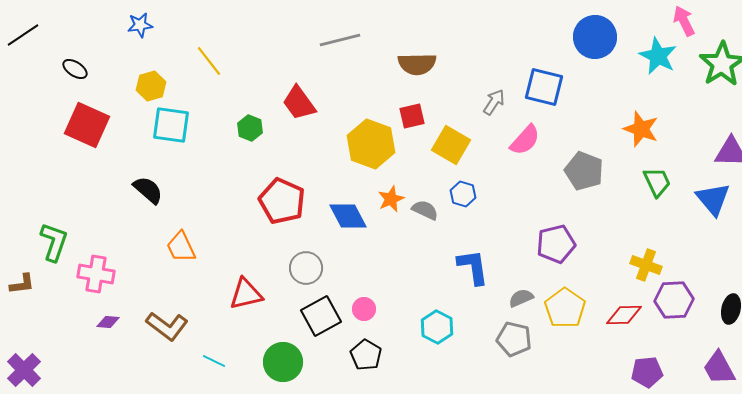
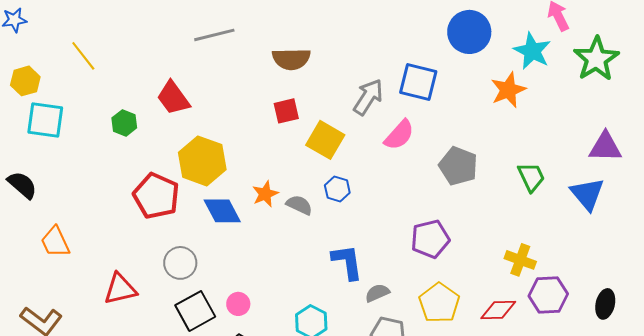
gray arrow: (494, 102) -> (368, 97), size x1.4
orange star: (641, 129) -> (508, 90), moved, turned 30
yellow hexagon: (371, 144) -> (202, 161), moved
gray semicircle: (521, 298) -> (377, 293), moved

